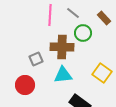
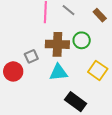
green circle: (83, 33) -> (82, 40), moved
red circle: (25, 85) -> (13, 71), moved

